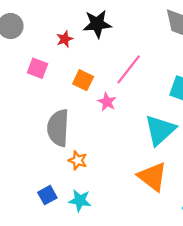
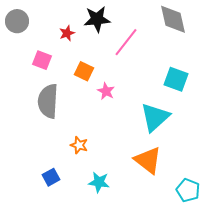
pink line: (129, 69) -> (126, 42), moved
gray semicircle: (58, 128) -> (48, 101), moved
cyan star: (80, 200) -> (99, 182), moved

